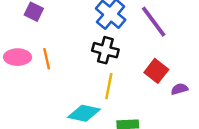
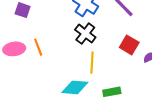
black cross: (105, 50) -> (85, 34), turned 30

